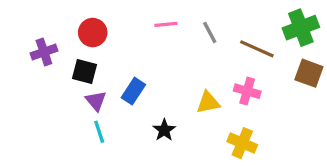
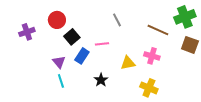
pink line: (166, 24) -> (102, 44), moved
gray line: (210, 33) -> (117, 20), moved
black square: (85, 72) -> (72, 37), moved, turned 35

